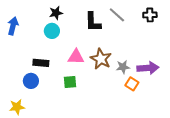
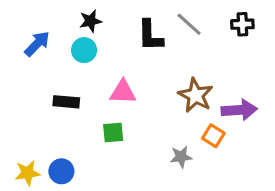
blue arrow: (13, 26) -> (37, 44), moved, turned 30
brown star: (101, 59) -> (196, 95), moved
gray star: (123, 67) -> (181, 157), moved
blue circle: (31, 81) -> (61, 171), moved

